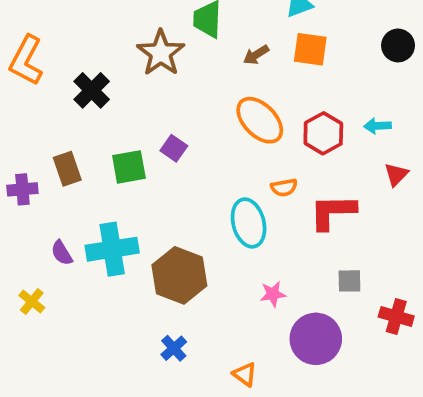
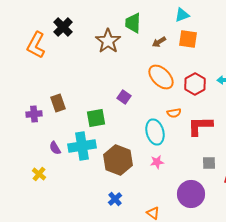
black cross: (92, 90) -> (63, 27), moved
purple square: (174, 148) -> (124, 97), moved
green square: (129, 167) -> (96, 118), moved
pink star: (273, 294) -> (157, 162), moved

